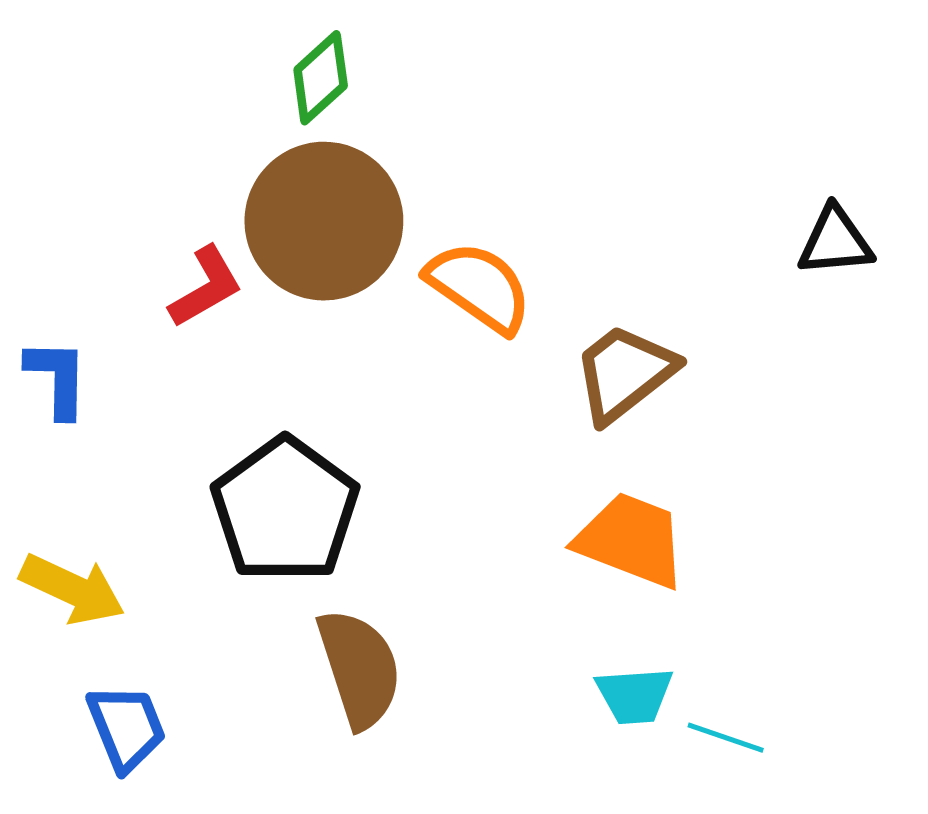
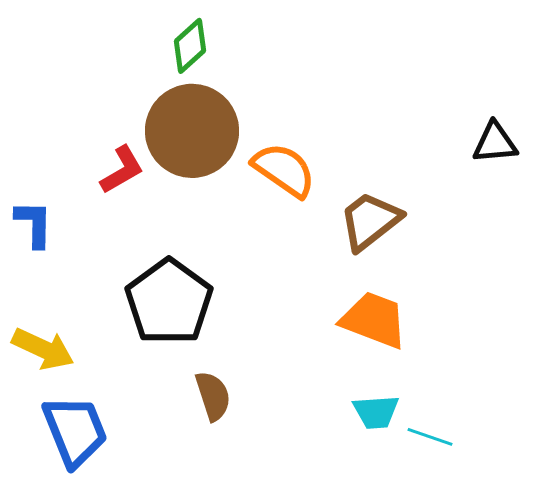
brown semicircle: (359, 668) -> (213, 396), size x0.7
blue trapezoid: (126, 727) -> (75, 431), size x1.4

